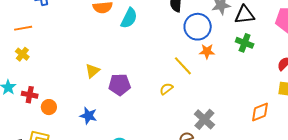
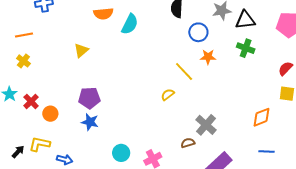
blue circle: (198, 27) -> (198, 32), size x0.7
yellow triangle: (92, 71) -> (81, 50), moved
purple pentagon: (120, 85) -> (89, 98), moved
red cross: (30, 95) -> (31, 101), turned 35

